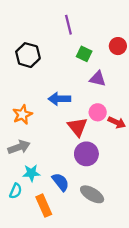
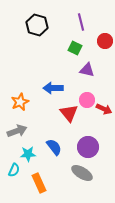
purple line: (68, 25) -> (81, 22), moved
black hexagon: (28, 55) -> (37, 25), moved
purple circle: (86, 154) -> (88, 147), moved
blue semicircle: (61, 182) -> (54, 147), moved

